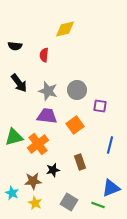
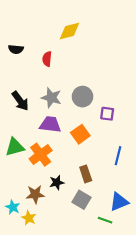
black arrow: (19, 83) -> (20, 101), moved
gray square: (69, 202) -> (81, 200), moved
yellow star: (35, 203) -> (29, 218), moved

